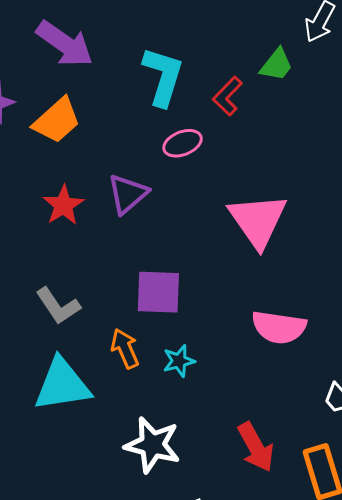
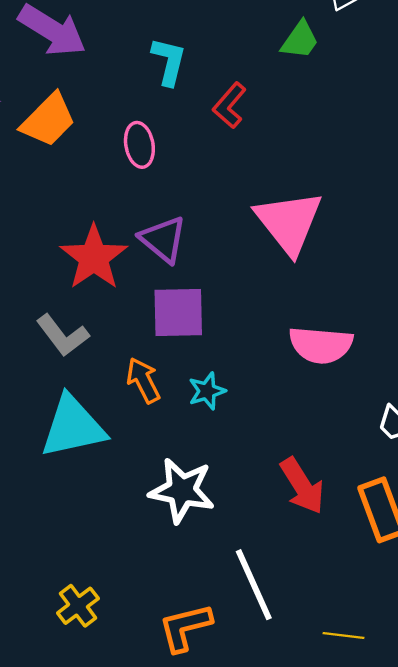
cyan L-shape: (163, 76) -> (169, 61), size x0.7
red L-shape: (227, 96) -> (230, 105), moved
pink ellipse: (183, 143) -> (139, 145), moved, turned -75
purple triangle: (128, 194) -> (163, 239), moved, turned -36
red star: (63, 205) -> (94, 257), moved, size x1.4

